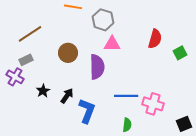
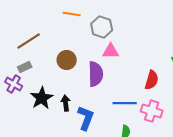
red semicircle: (155, 39) -> (152, 80), moved
black star: (43, 91) -> (42, 98), size x1.6
black arrow: (67, 96) -> (66, 103), turned -42

